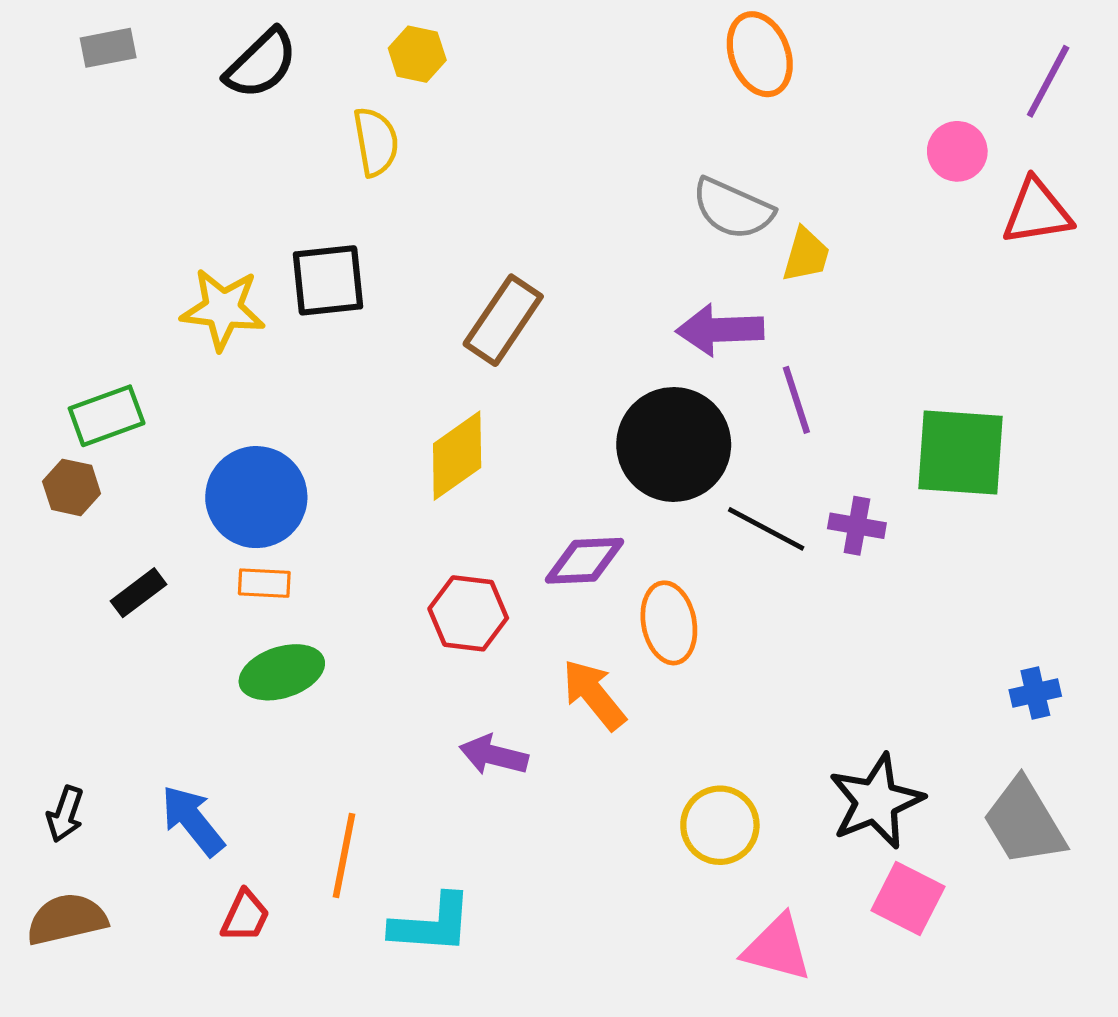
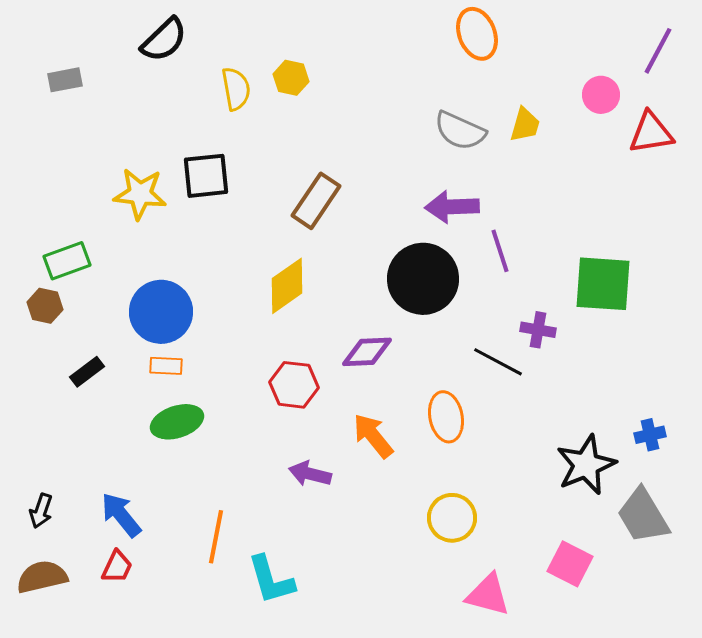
gray rectangle: (108, 48) -> (65, 80), moved
yellow hexagon: (417, 54) -> (291, 78), moved
yellow trapezoid: (806, 255) -> (525, 125), moved
black line: (766, 529) -> (498, 362), moved
orange ellipse: (669, 623) -> (446, 417), moved
black star: (876, 801) -> (586, 465), moved
red trapezoid: (245, 916) -> (117, 567), moved
cyan L-shape: (432, 924) -> (271, 580), turned 70

